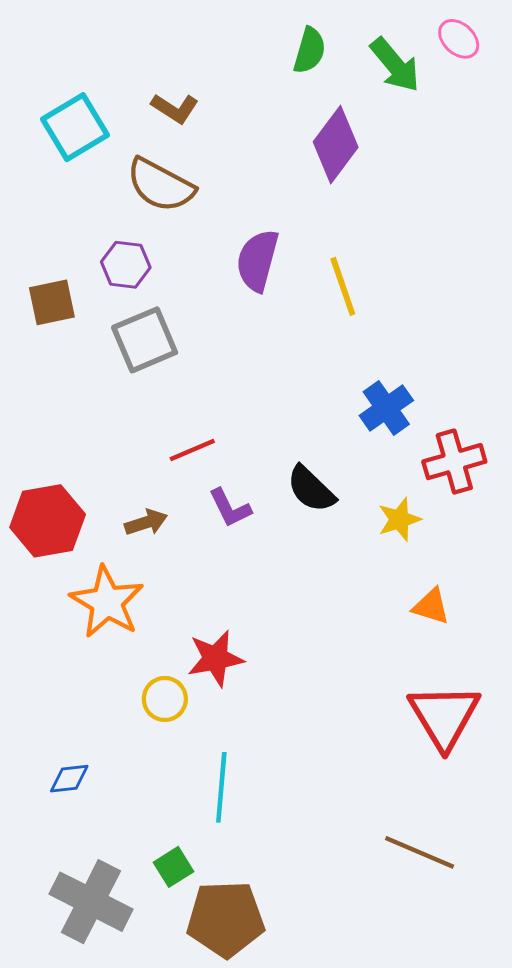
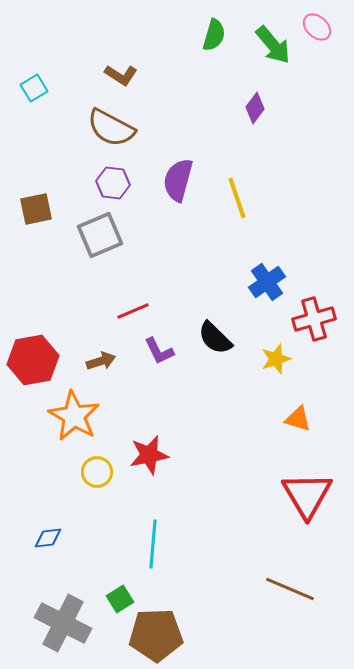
cyan square: (75, 127) -> (34, 88), moved, size x0.6
purple diamond: (336, 145) -> (255, 108), moved, size x0.6
purple hexagon: (126, 265) -> (113, 183), moved
yellow circle: (165, 699) -> (97, 472), moved

